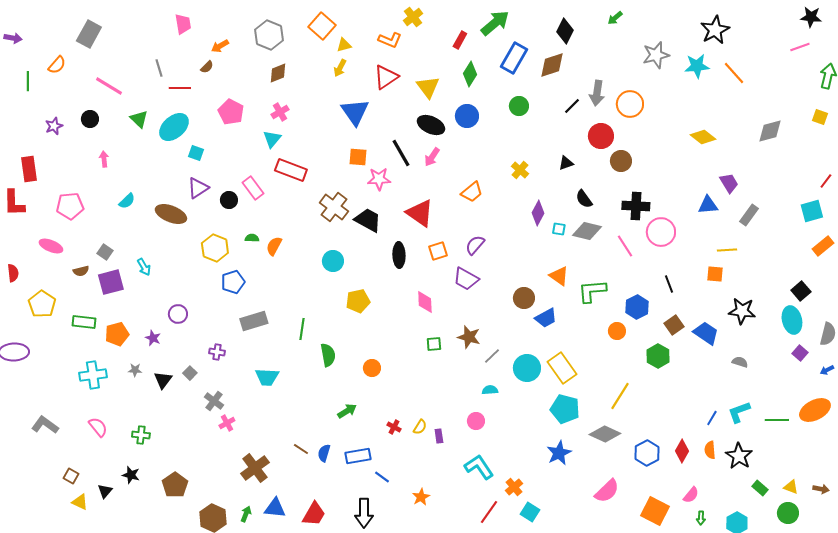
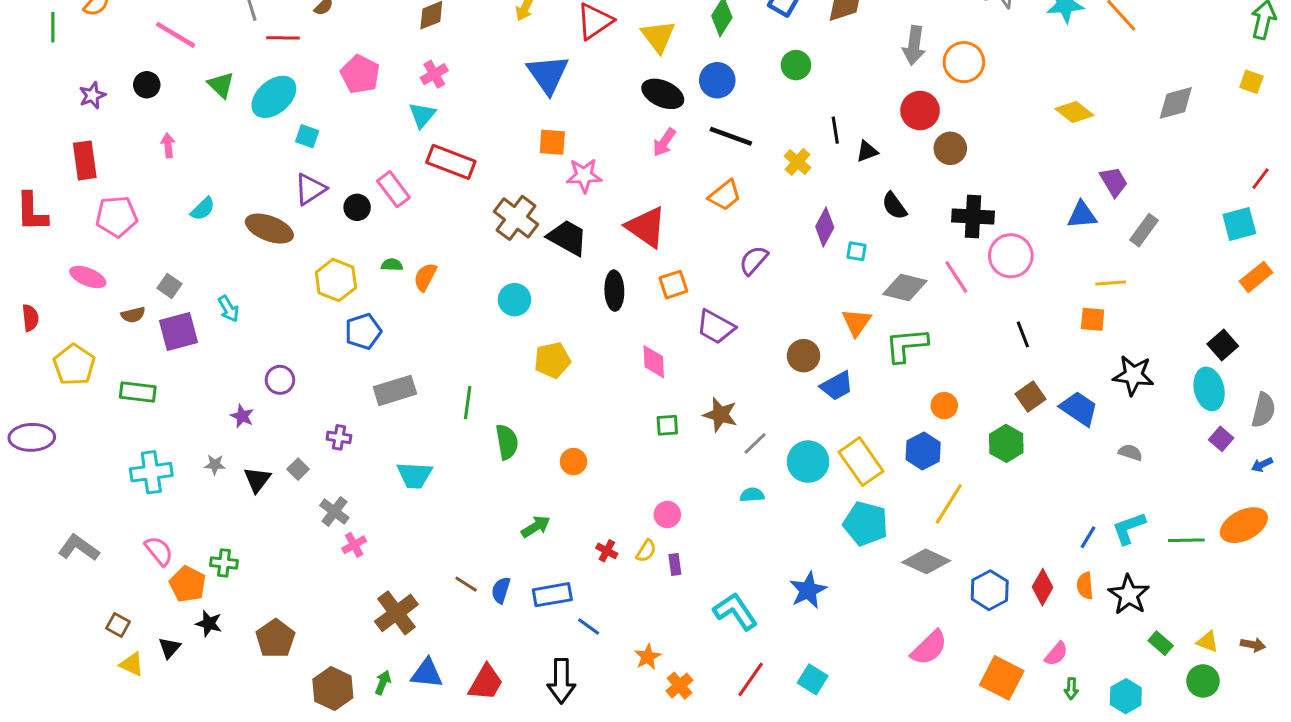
black line: (572, 106) -> (835, 130), moved, turned -54
black line: (401, 153) -> (731, 136), moved, turned -40
red rectangle: (29, 169) -> (85, 160), moved
gray diamond: (587, 231) -> (905, 288), moved
purple semicircle: (475, 245) -> (754, 260), moved
orange triangle: (559, 276) -> (856, 322), turned 30
blue hexagon: (637, 307) -> (923, 451), moved
orange pentagon: (117, 334) -> (188, 584), moved, turned -30
pink circle: (476, 421) -> (667, 515), moved
blue star: (559, 453) -> (808, 590), moved
orange cross: (514, 487) -> (679, 686), moved

